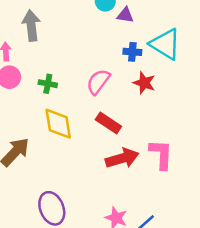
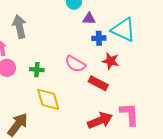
purple triangle: (125, 15) -> (89, 19), moved
pink semicircle: (98, 82) -> (75, 64), turned -90
red rectangle: (108, 123) -> (98, 83), moved

